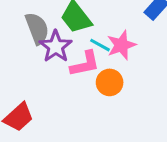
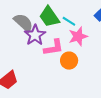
gray semicircle: (37, 28) -> (23, 23), turned -30
cyan line: (100, 45) -> (69, 21), moved

